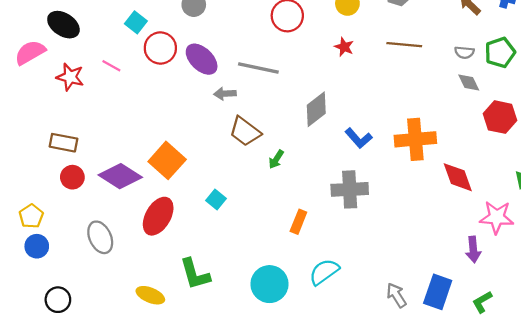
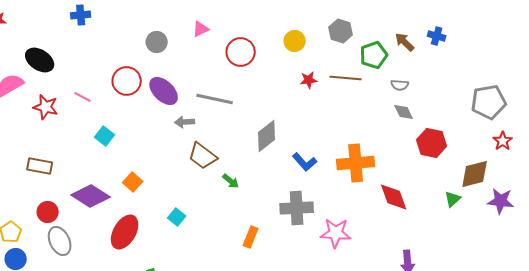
cyan square: (136, 22) -> (105, 136), moved
red star: (344, 47) -> (309, 80), moved, turned -30
green pentagon: (500, 52) -> (374, 55), moved
green arrow: (276, 159) -> (231, 181), turned -84
orange square: (167, 160) -> (133, 182), size x0.6
red circle: (72, 177) -> (48, 212), moved
pink star: (497, 217) -> (336, 233), moved
gray ellipse: (100, 237) -> (60, 241), moved

